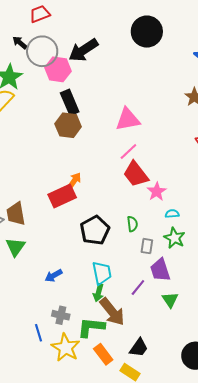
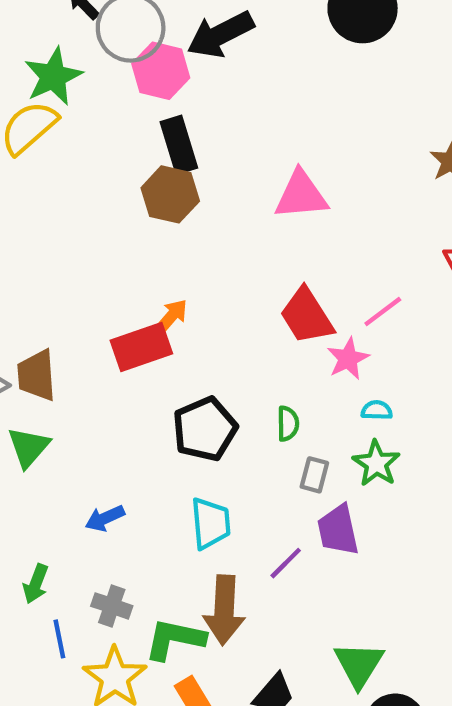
pink line: (128, 152) -> (383, 311), moved
green arrow: (98, 293) -> (36, 584), moved
green triangle: (170, 300) -> (359, 665), moved, size x1.4
brown arrow: (112, 312) -> (224, 610), turned 36

